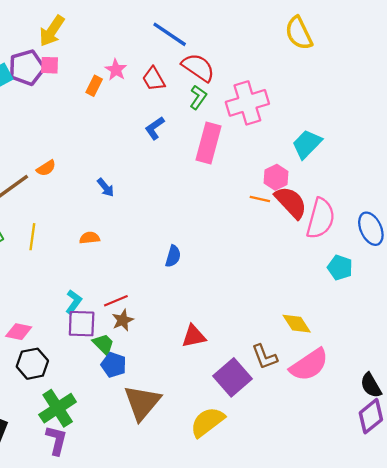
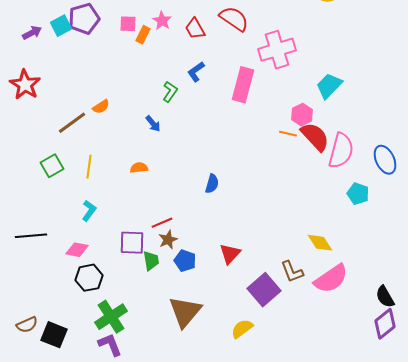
pink square: (50, 65) -> (128, 24), moved
green L-shape: (198, 97) -> (170, 92), moved
cyan L-shape: (74, 302) -> (89, 211), moved
red triangle: (194, 336) -> (230, 254), turned -35
green trapezoid: (103, 344) -> (151, 261), turned 35
blue pentagon: (114, 365) -> (185, 261), moved
yellow semicircle: (207, 422) -> (242, 329), size x0.7
purple L-shape: (56, 440) -> (110, 345), turned -36

